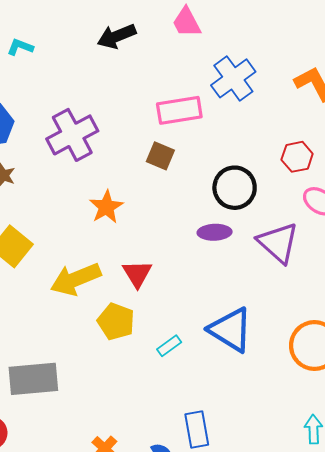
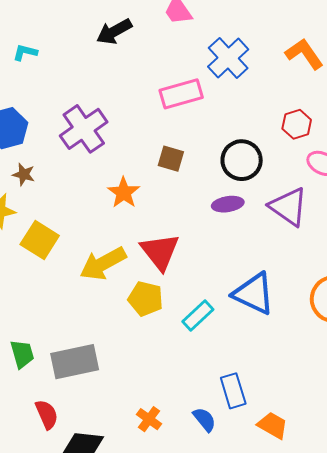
brown square: (160, 156) -> (171, 159), moved
red triangle: (137, 274) -> (160, 252), size x1.4
cyan rectangle: (169, 346) -> (198, 316), size x1.4

